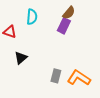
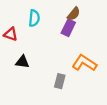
black triangle: (21, 58) -> (22, 62), turned 48
orange L-shape: (79, 78) -> (84, 63), moved

